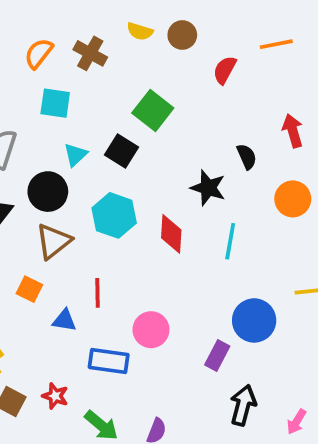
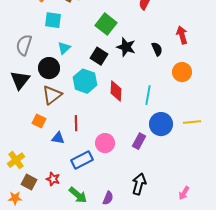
black square: (122, 151) -> (99, 56), moved
black star: (208, 188) -> (126, 47), moved
blue circle: (254, 320) -> (161, 124), moved
purple rectangle: (217, 355) -> (139, 141), moved
blue rectangle: (109, 361) -> (82, 160), turned -35
black arrow: (243, 405) -> (139, 184), moved

